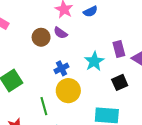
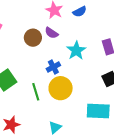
cyan star: (94, 61) -> (76, 51), moved
green line: (44, 106) -> (36, 92), moved

